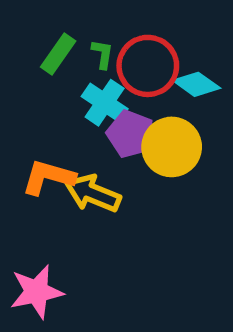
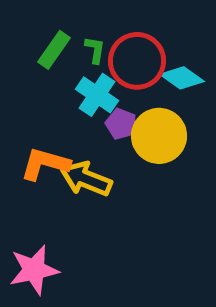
purple pentagon: (131, 134) -> (121, 124), size x0.7

